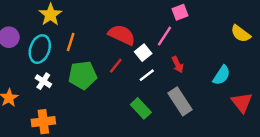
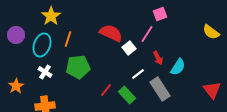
red line: (116, 66) -> (106, 90), moved
white line: (147, 75) -> (138, 74), moved
cyan semicircle: (222, 75) -> (178, 67), moved

